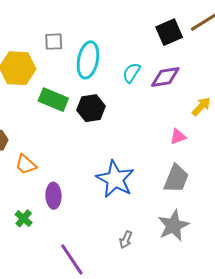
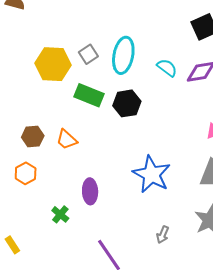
gray square: (54, 42) -> (88, 54), moved, turned -30
cyan semicircle: (131, 73) -> (167, 68), turned 95
orange trapezoid: (26, 165) -> (67, 140), moved

